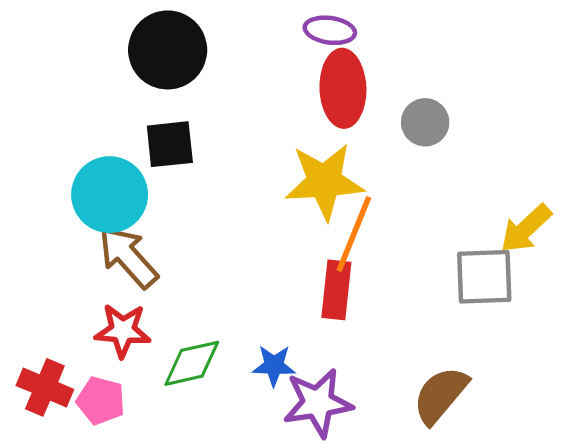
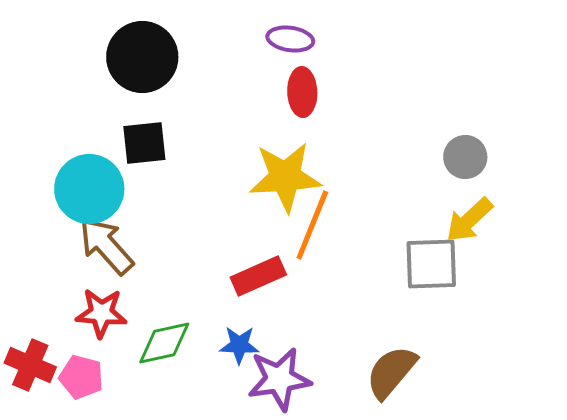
red ellipse: (343, 88) -> (302, 92), size x0.7
gray circle: (425, 122) -> (465, 157), moved
red rectangle: (336, 290) -> (258, 276), moved, turned 60

